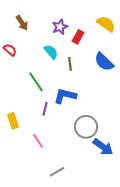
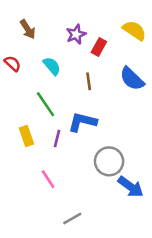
cyan semicircle: (51, 52) -> (52, 66), moved
yellow rectangle: (13, 121) -> (26, 136), moved

